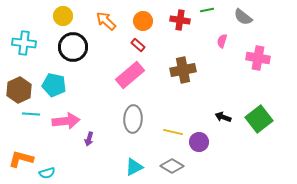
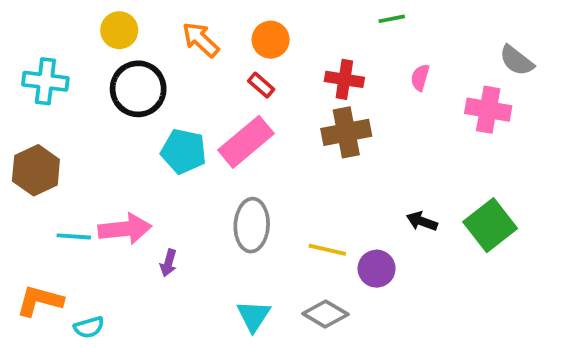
gray semicircle: (243, 17) -> (517, 60), moved
red cross: (180, 20) -> (344, 79), moved
cyan pentagon: (54, 85) -> (184, 151), moved
cyan line: (31, 114) -> (74, 236), moved
cyan triangle: (134, 167) -> (254, 316), turned -30

